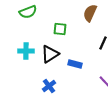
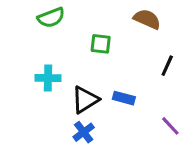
brown semicircle: (90, 13) -> (147, 19), turned 90
black triangle: (50, 54) -> (85, 100), moved

